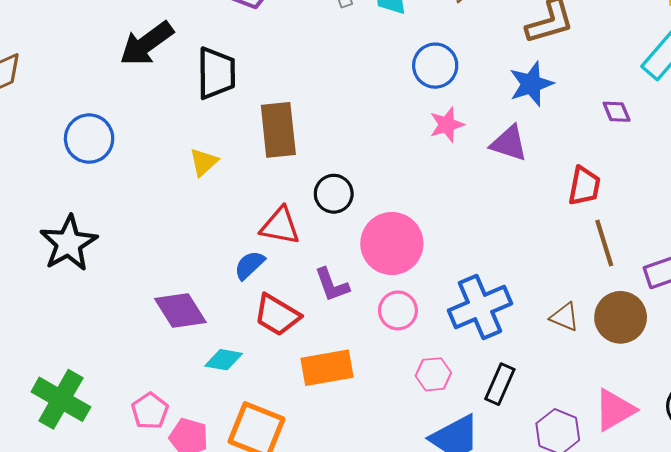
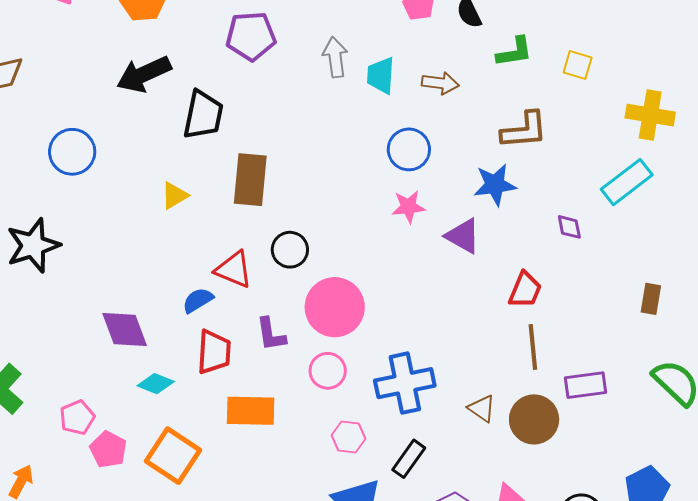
red trapezoid: (277, 315) -> (214, 352), turned -129

